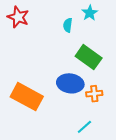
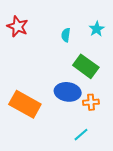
cyan star: (90, 13) -> (97, 29), moved

